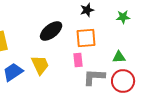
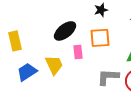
pink rectangle: (78, 60) -> (78, 52), moved

